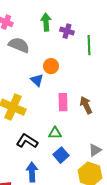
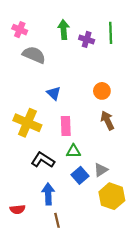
green line: (89, 45) -> (111, 33), moved
orange circle: (51, 66) -> (102, 91), moved
pink rectangle: (63, 102) -> (66, 126), moved
gray triangle: (95, 150) -> (101, 170), moved

